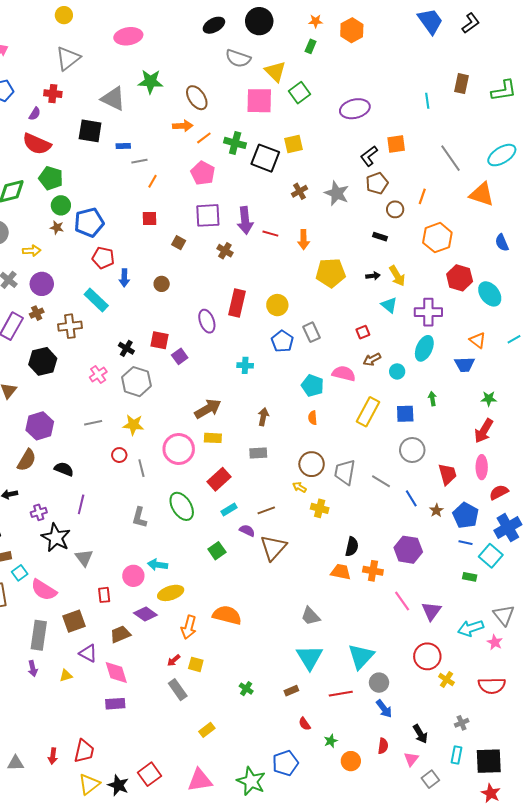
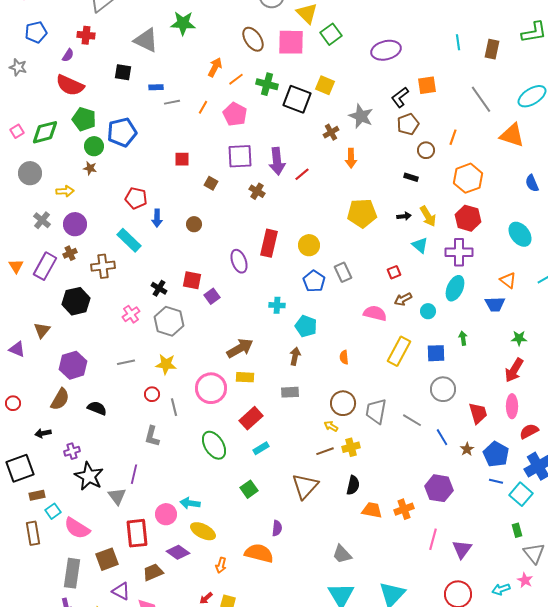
brown rectangle: (462, 84) -> (492, 49), moved
brown ellipse: (197, 98) -> (253, 39), moved
orange arrow: (183, 126) -> (215, 67), turned -60
black square: (90, 131) -> (123, 72), size x0.7
yellow square: (293, 144) -> (325, 85), turned 36
orange line: (153, 181) -> (203, 107), moved
gray star: (337, 193) -> (361, 116), moved
blue pentagon: (89, 222) -> (122, 132), moved
red line: (270, 234) -> (302, 174), turned -56
orange arrow: (304, 240) -> (351, 158), moved
red hexagon: (460, 278) -> (468, 218), moved
cyan pentagon: (313, 386) -> (306, 326), moved
purple line: (81, 504) -> (134, 474), moved
yellow cross: (320, 508) -> (351, 447), turned -30
brown line: (266, 510) -> (325, 451), moved
gray L-shape: (139, 517) -> (152, 436), moved
purple semicircle: (247, 531) -> (277, 528), moved, turned 70
black semicircle: (352, 547) -> (353, 485), moved
orange cross: (373, 571) -> (404, 509), turned -30
green rectangle: (470, 577) -> (517, 530), moved, turned 64
yellow ellipse: (171, 593) -> (203, 531), turned 45
red rectangle: (104, 595) -> (137, 533), size x1.8
pink line: (402, 601) -> (433, 539), turned 50
orange arrow: (189, 627) -> (221, 565), size x0.7
cyan arrow: (471, 628) -> (501, 589), moved, size x0.7

